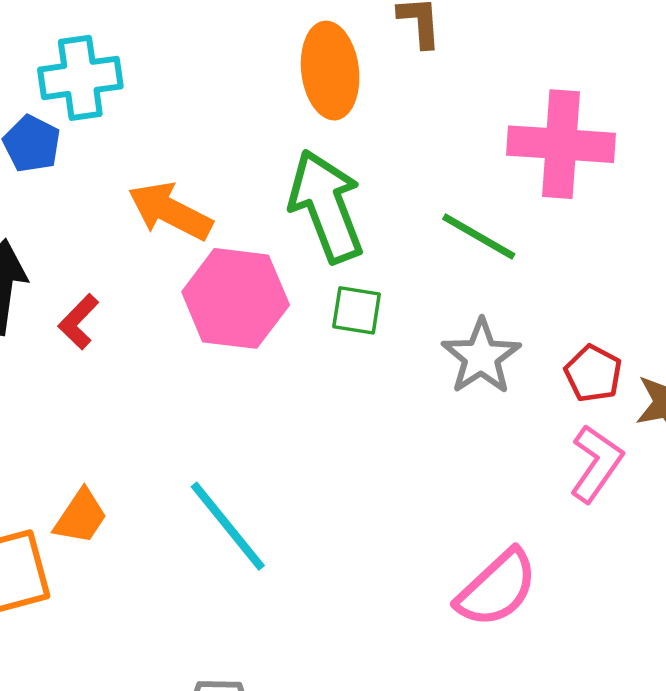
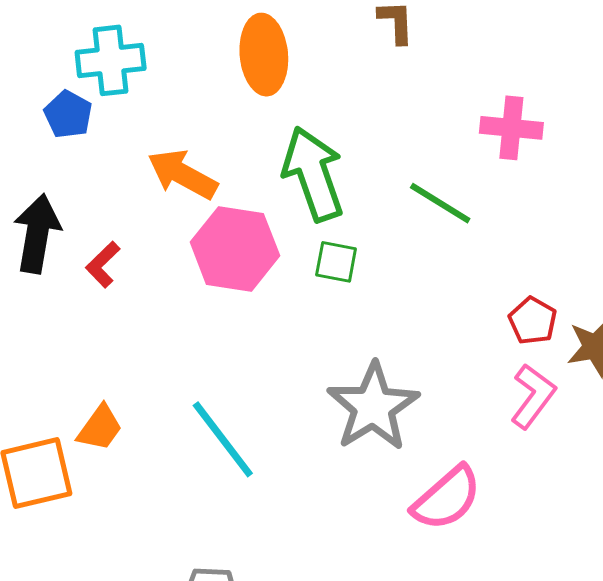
orange ellipse: (330, 71) -> (264, 55), moved
pink cross: (561, 144) -> (511, 128), size x0.7
gray star: (481, 357) -> (373, 407), moved, size x1.4

